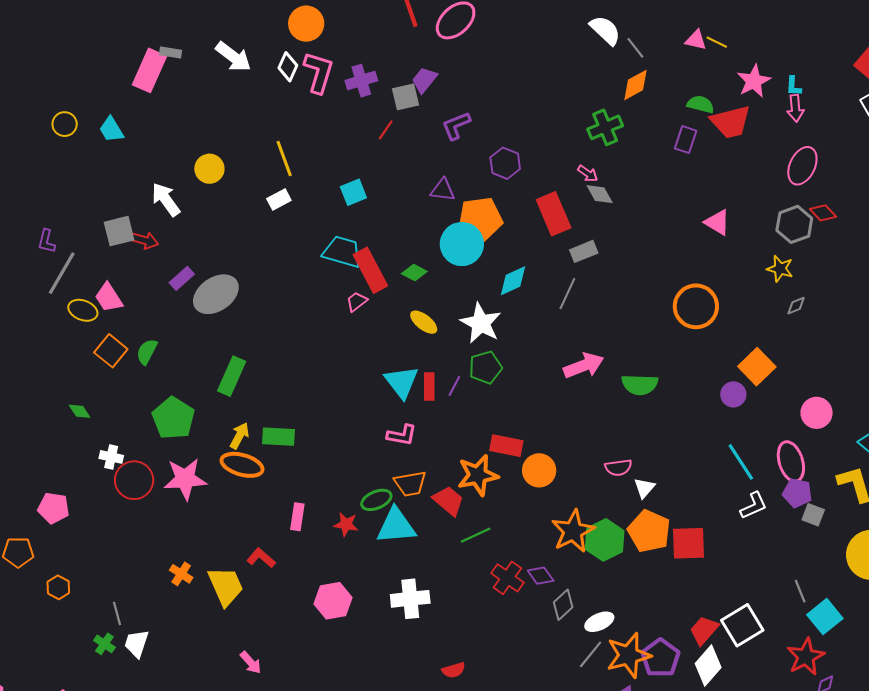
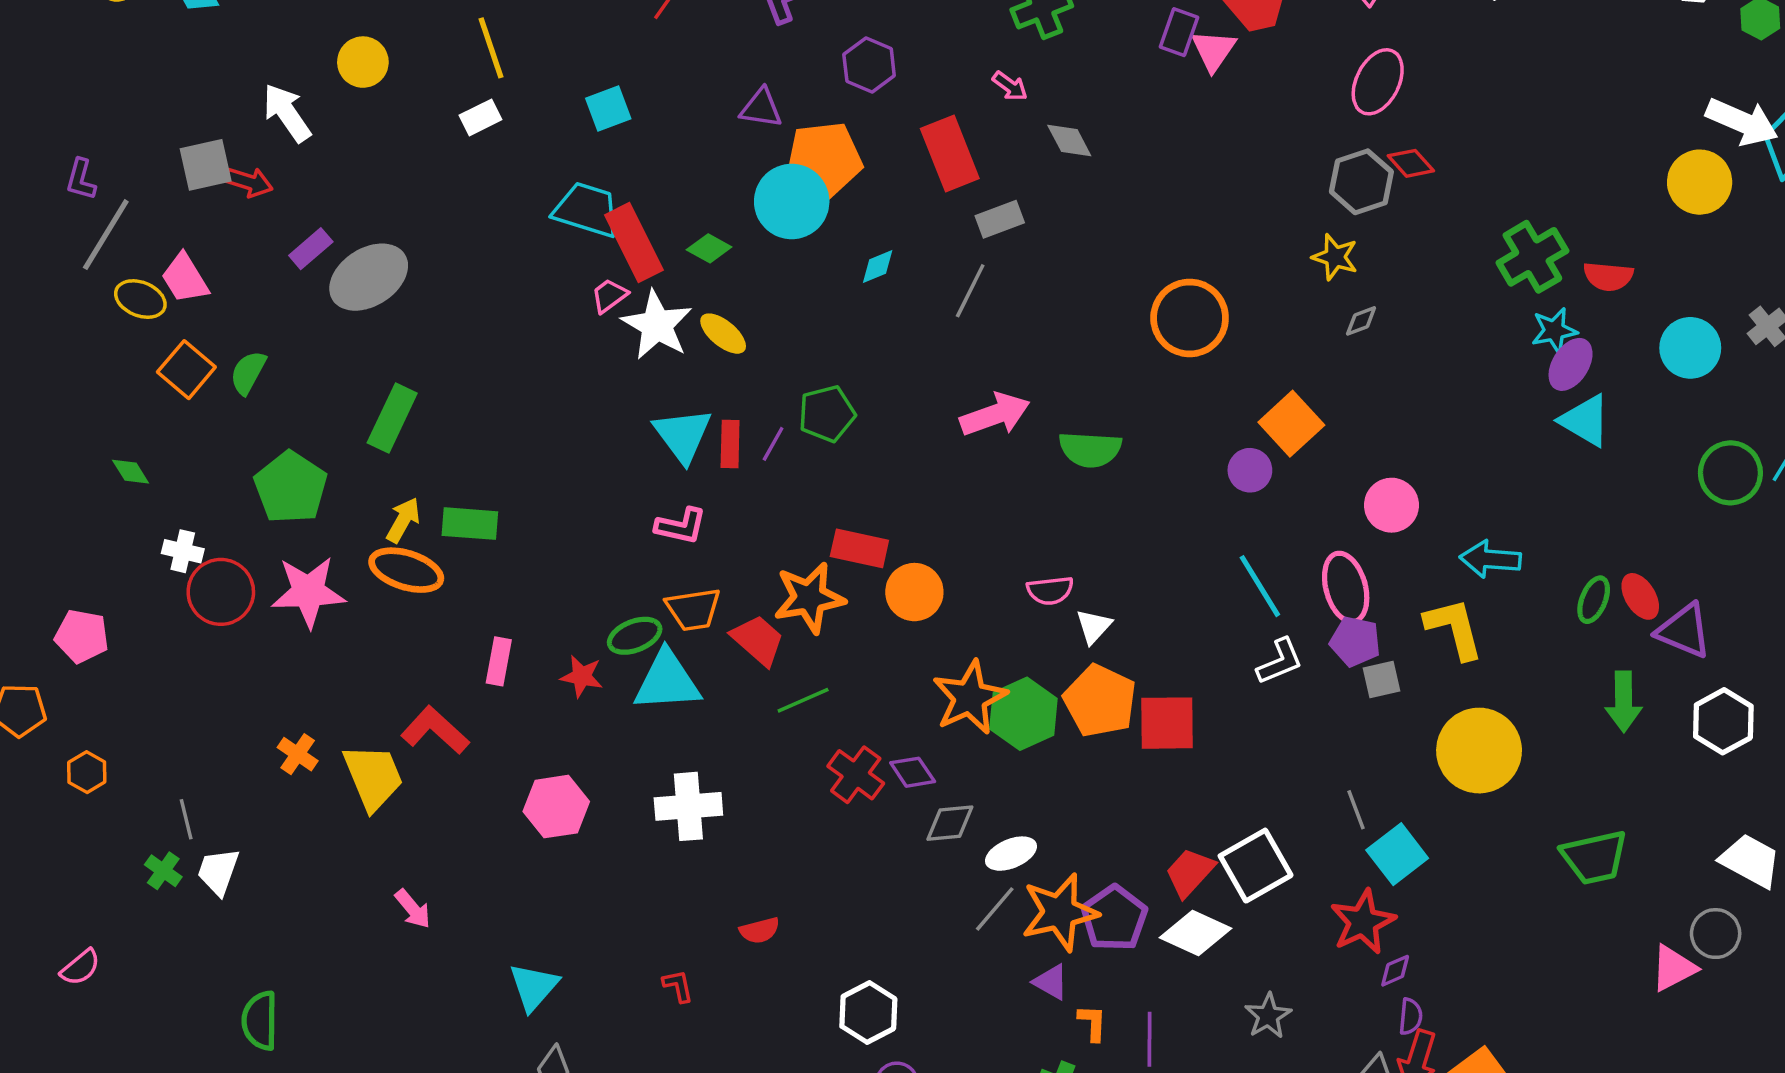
gray diamond: (600, 194) -> (1069, 140), moved
pink triangle: (717, 222) -> (1214, 50), moved, turned 32
cyan diamond: (513, 281) -> (878, 266), size x0.7
white star: (481, 323) -> (657, 325), moved
gray square: (813, 515) -> (1381, 680), turned -35
red L-shape: (261, 558) -> (435, 730), size x1.4
gray diamond: (563, 605) -> (950, 823), turned 36
white diamond: (708, 665) -> (1195, 933), turned 72

